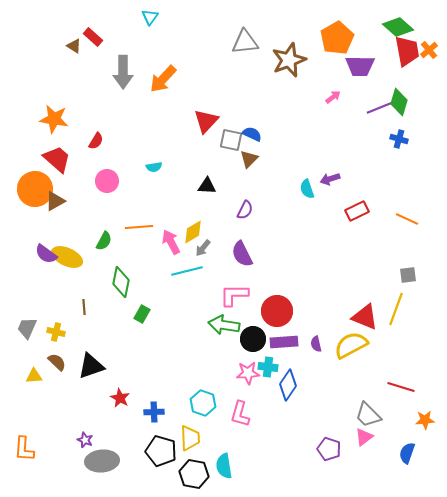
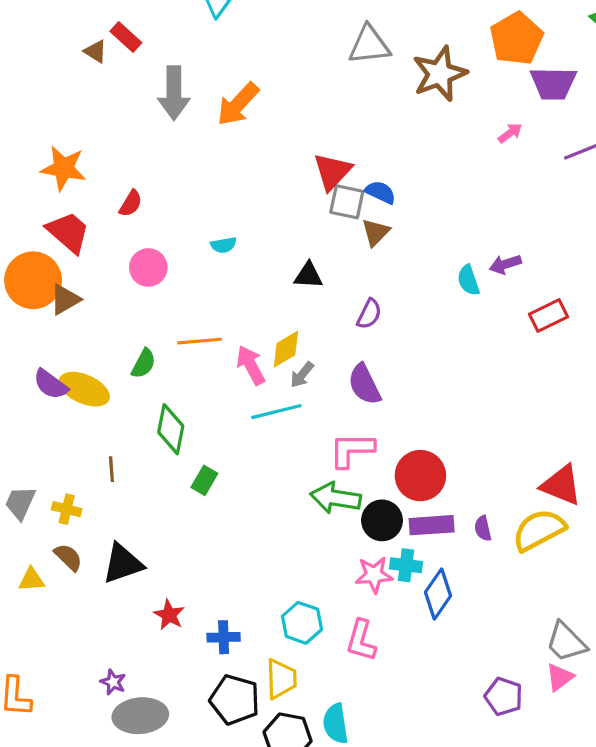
red triangle: (206, 121) -> (332, 171), moved

